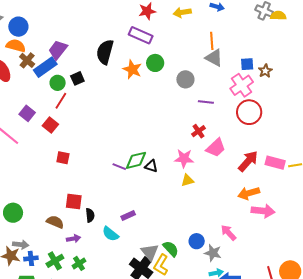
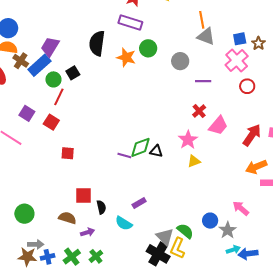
red circle: (249, 112) -> (247, 86), size x0.6
pink star: (184, 158) -> (188, 140), turned -30
gray star: (213, 253) -> (228, 230), turned 30

